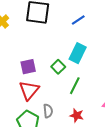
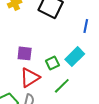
blue line: (78, 20) -> (86, 26), turned -64
red triangle: (29, 90) -> (30, 78), moved

